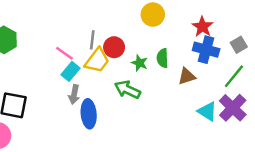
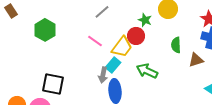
gray line: (92, 40) -> (102, 12), moved, turned 42
green star: (139, 63) -> (145, 20), moved
cyan rectangle: (70, 71) -> (113, 65), moved

